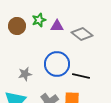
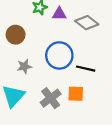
brown circle: (17, 26) -> (16, 35), moved

